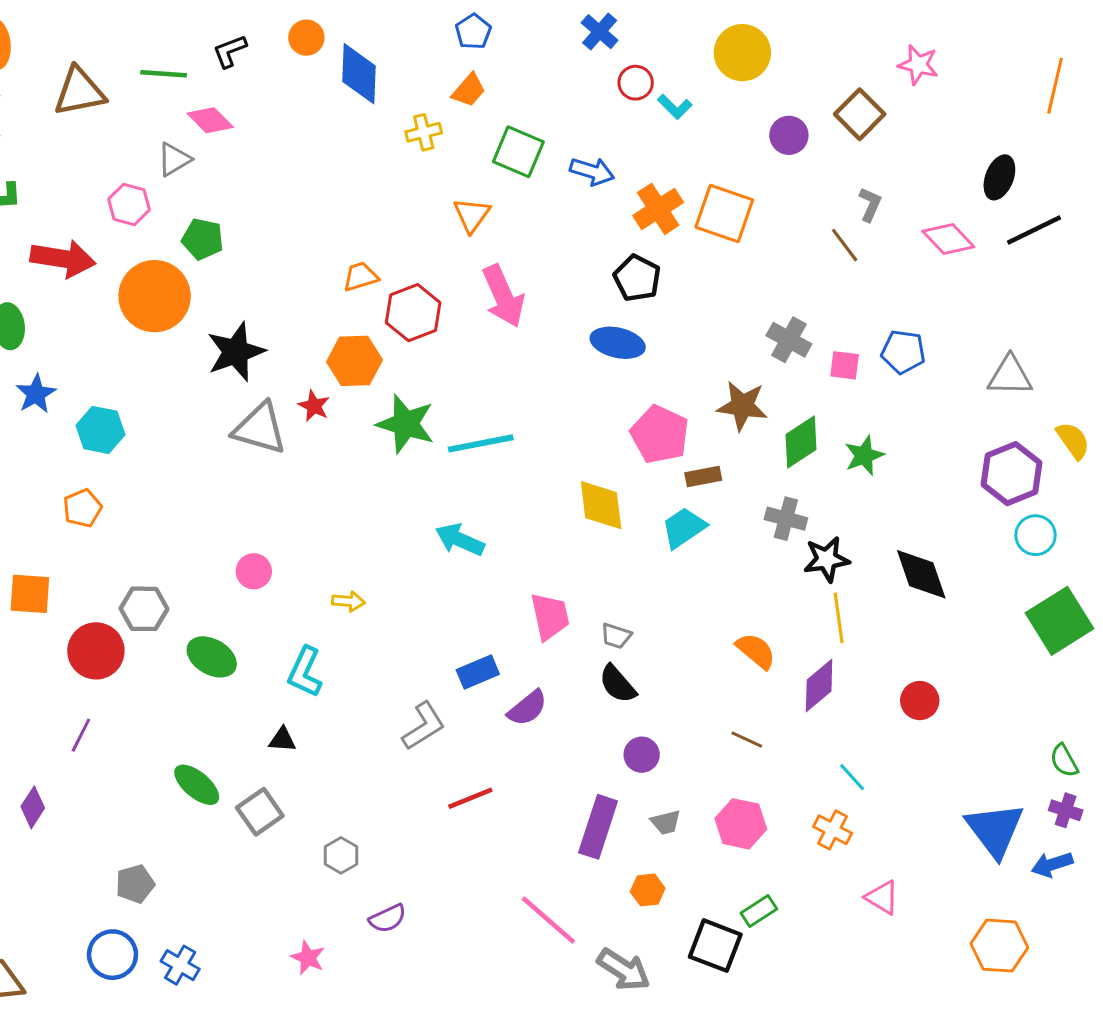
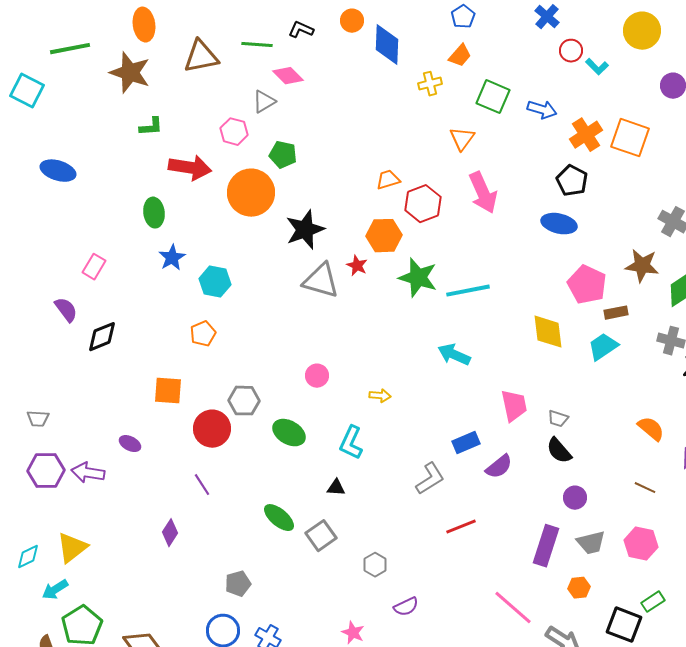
black L-shape: (230, 51) -> (301, 30), turned 45
purple line: (81, 735) -> (202, 485), turned -60
gray trapezoid: (666, 822) -> (591, 543), size x1.4

